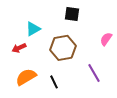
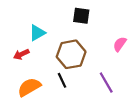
black line: (54, 82) -> (62, 80), moved

